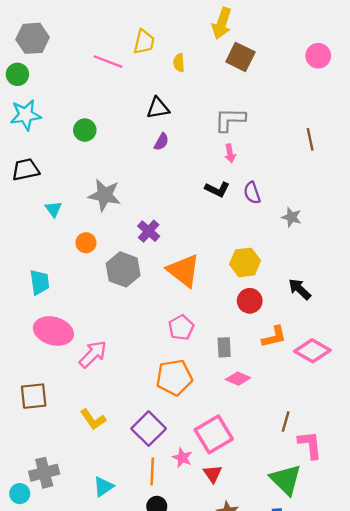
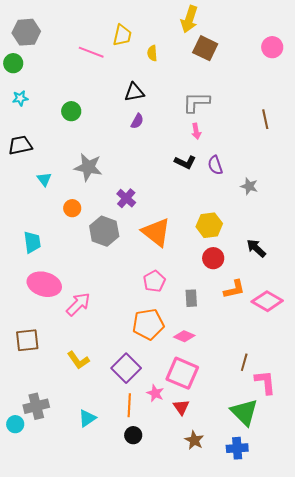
cyan star: (26, 115) -> (20, 98), size x0.6
pink diamond: (238, 379) -> (184, 336), moved
pink square: (214, 434) -> (182, 373), turned -36

